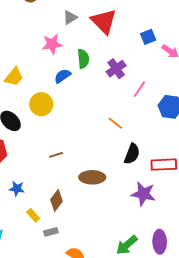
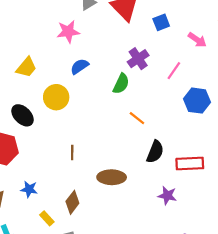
blue square: (148, 37) -> (161, 22), moved
green semicircle: (83, 59) -> (121, 84), moved, turned 30
pink line: (139, 89) -> (174, 71), moved
brown line: (56, 155) -> (72, 153), turned -72
purple star: (143, 194) -> (167, 196), size x0.7

